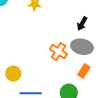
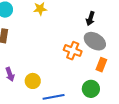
gray ellipse: (82, 47) -> (95, 41), turned 30

